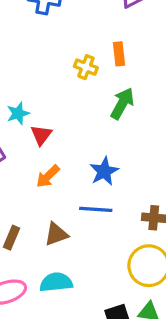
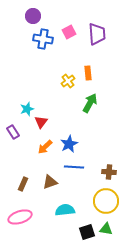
yellow cross: (86, 67) -> (68, 81), turned 32
blue star: (104, 171) -> (69, 144), moved
cyan semicircle: (56, 282) -> (65, 210), moved

